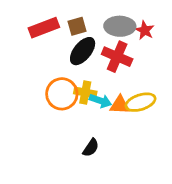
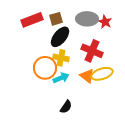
red cross: (117, 57) -> (92, 51), moved
yellow cross: (85, 92) -> (61, 58), moved
cyan arrow: (100, 101) -> (61, 78), moved, turned -42
orange triangle: (120, 105) -> (87, 76), turned 35

